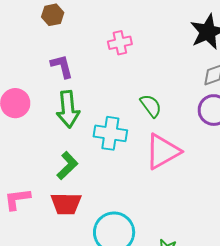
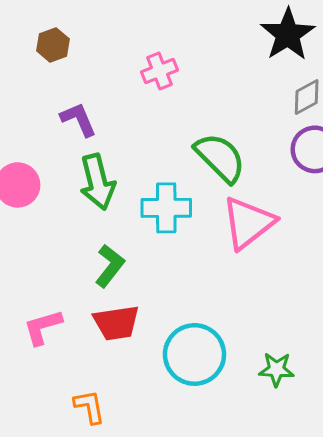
green semicircle: (151, 106) -> (220, 158), size x1.5

